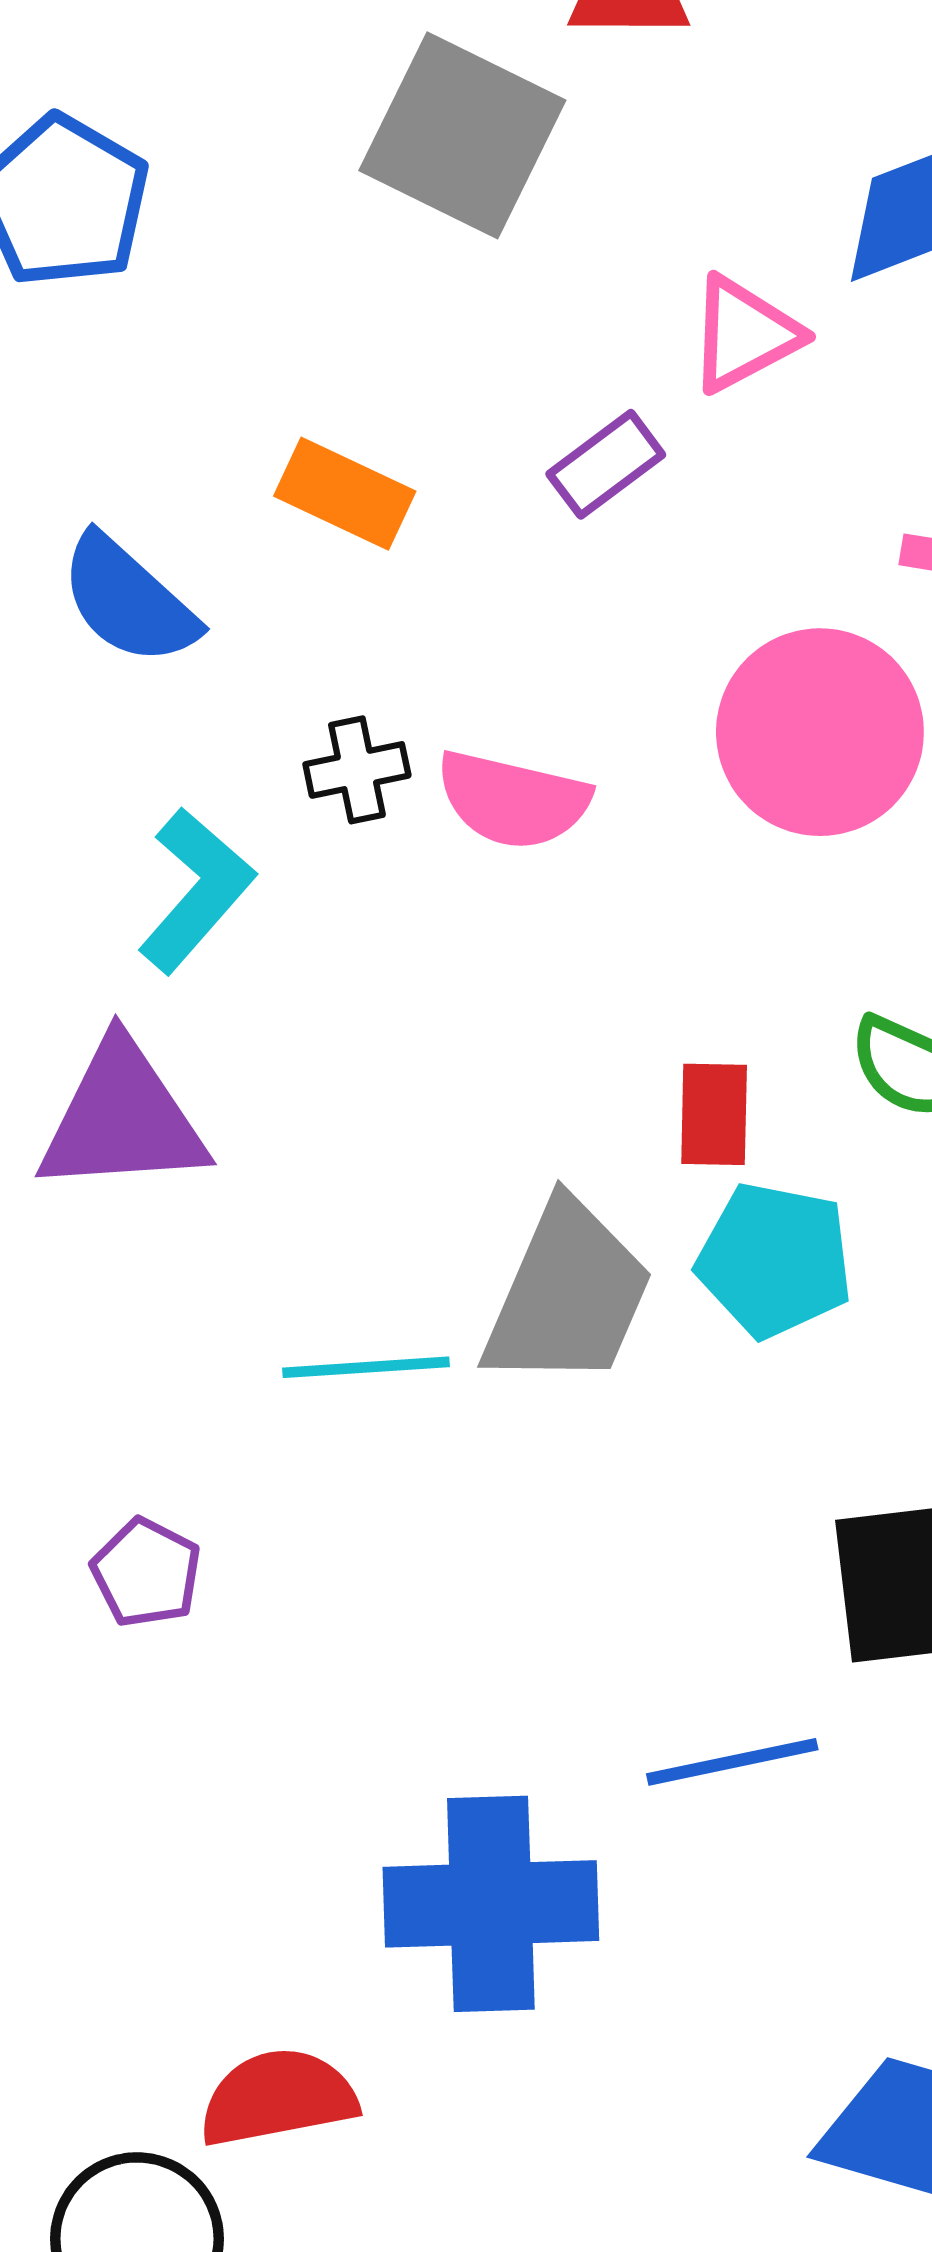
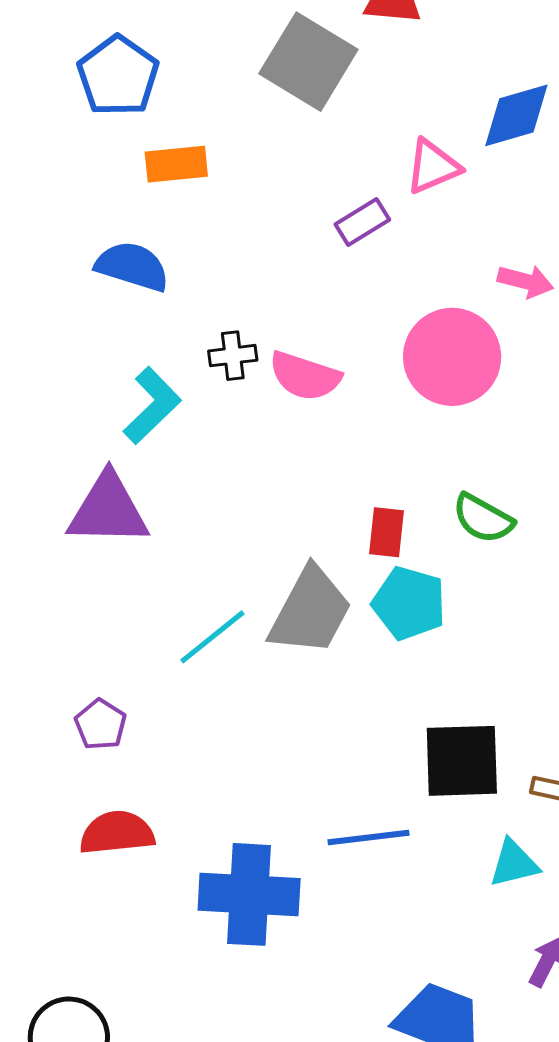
orange rectangle: (345, 494) -> (176, 164), moved, turned -36
blue semicircle: (128, 600) -> (132, 266), turned 150
cyan line: (366, 1367) -> (212, 637), turned -40
red semicircle: (278, 2098) -> (117, 833), moved

